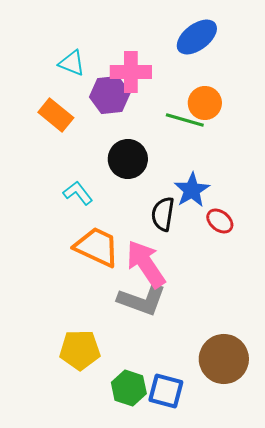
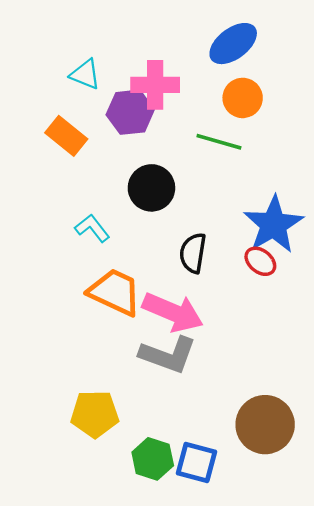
orange circle: (205, 103) -> (243, 98), moved
blue star: (192, 190) -> (273, 225), moved, size x1.4
pink arrow: (146, 264) -> (173, 312), turned 147

